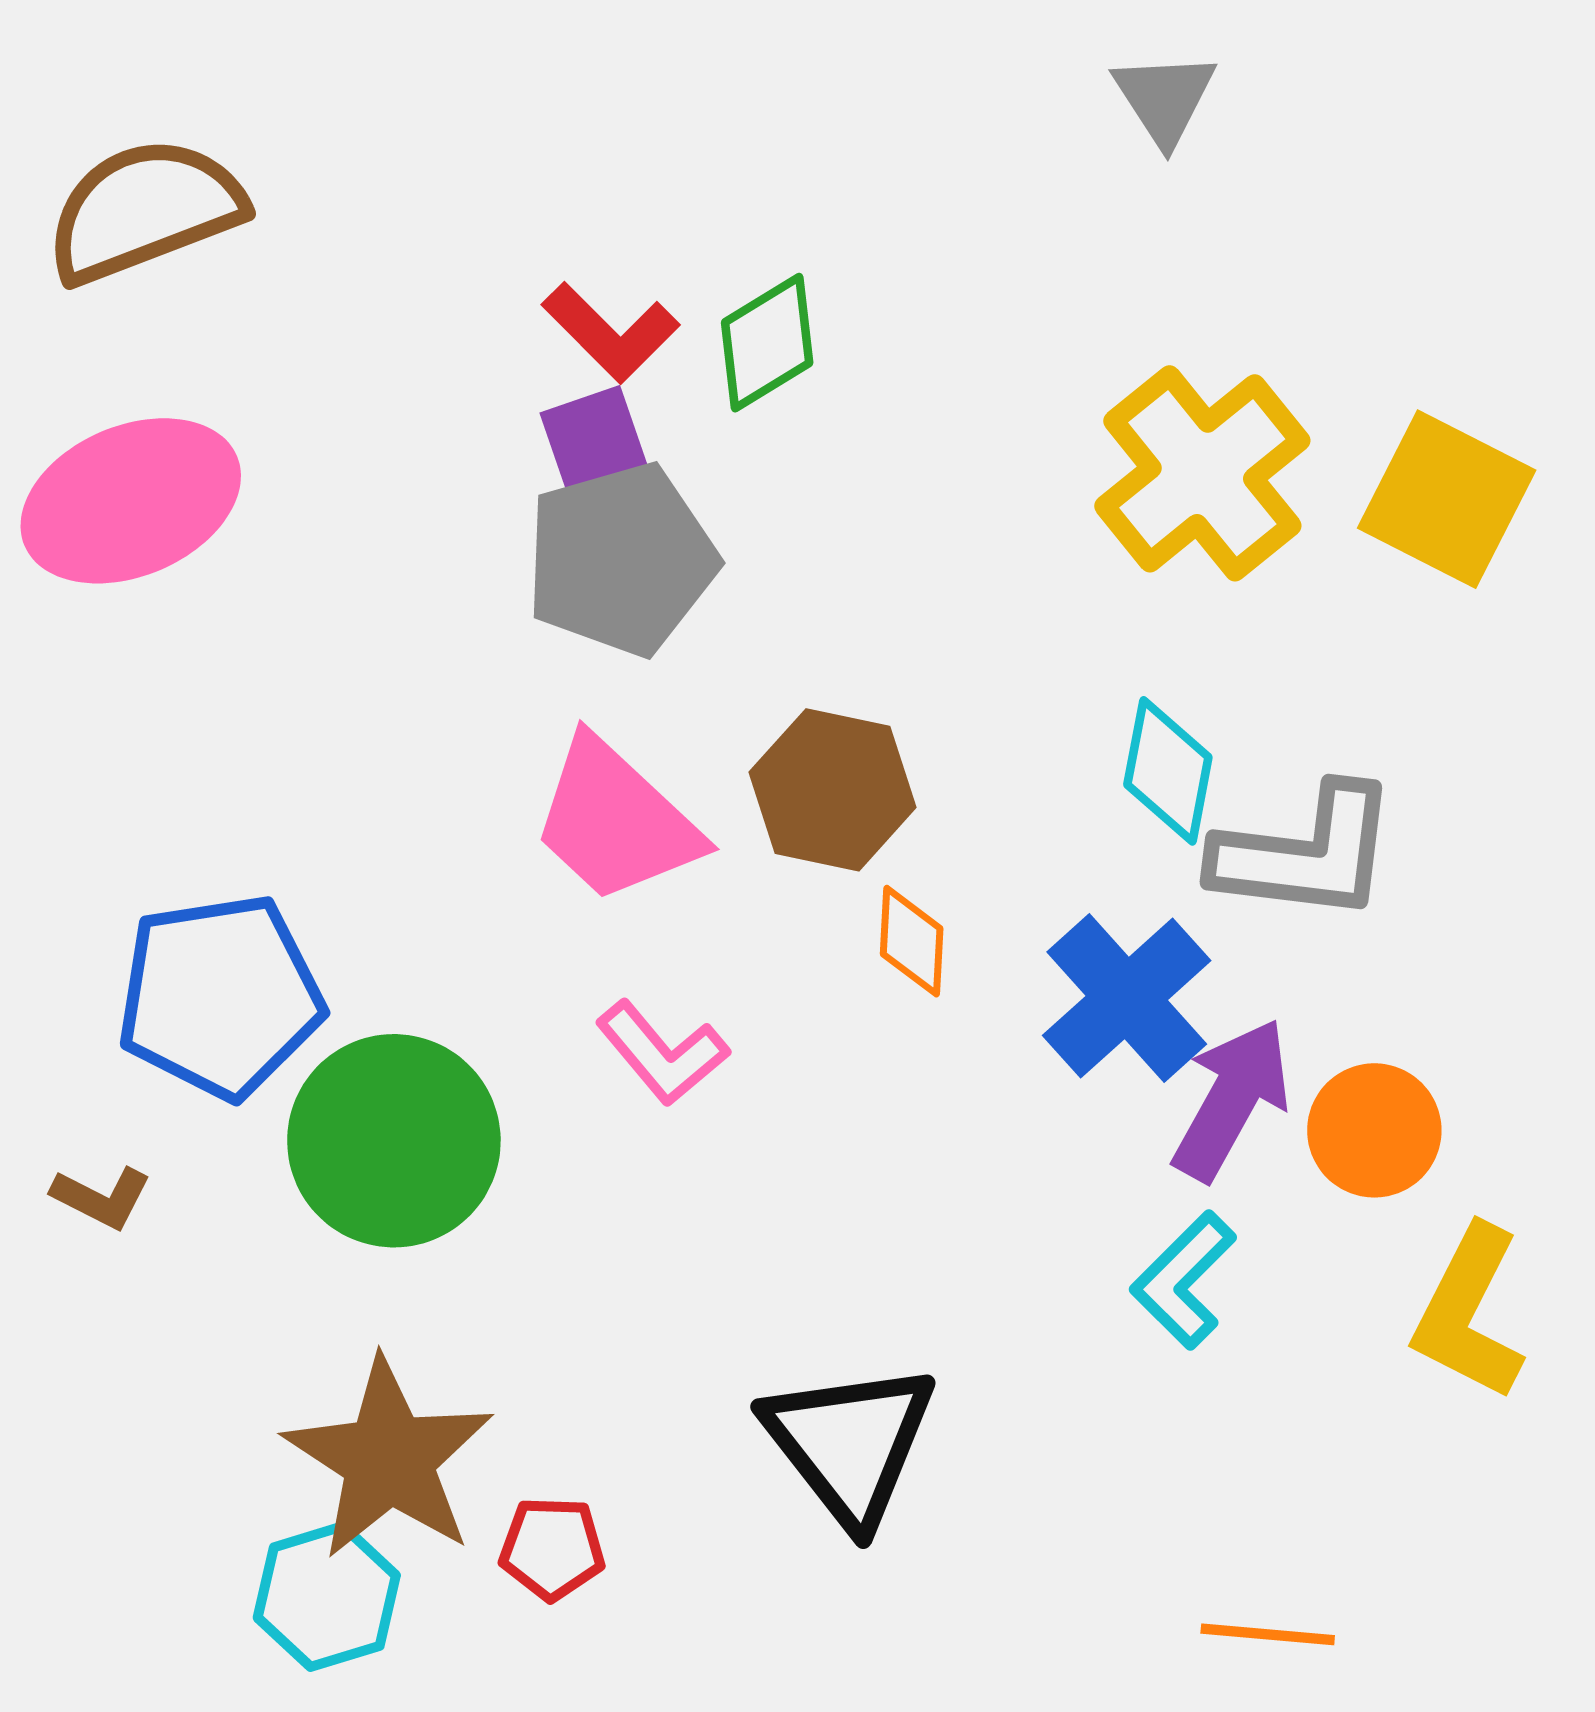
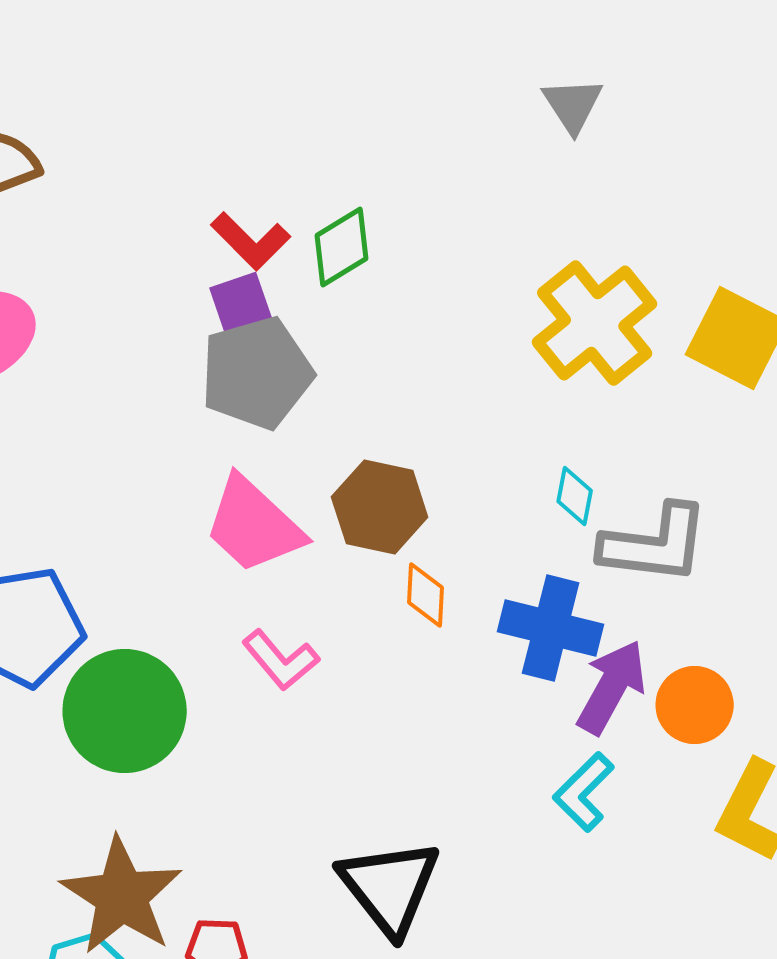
cyan diamond: (1168, 771) -> (575, 496), size x0.7
blue cross: (1127, 998) -> (551, 628), turned -34

